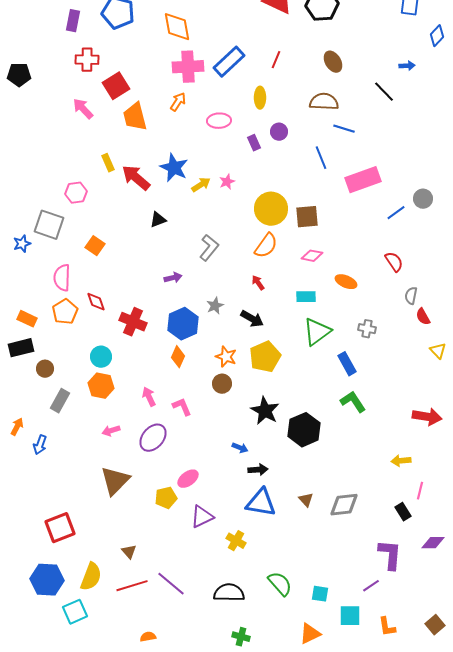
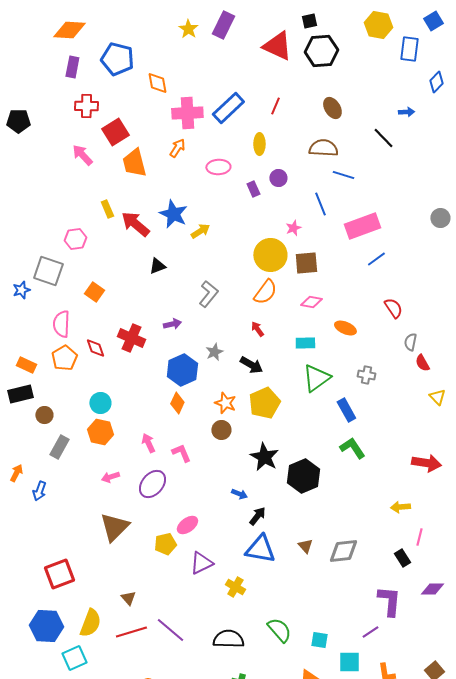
orange diamond: (177, 27) -> (157, 83), moved, size x0.7
pink star: (227, 182) -> (293, 228), moved
gray circle: (423, 199) -> (440, 218), moved
blue line: (396, 213) -> (376, 259), moved
red cross: (133, 322) -> (131, 338), moved
black arrow: (258, 470) -> (257, 516), turned -48

